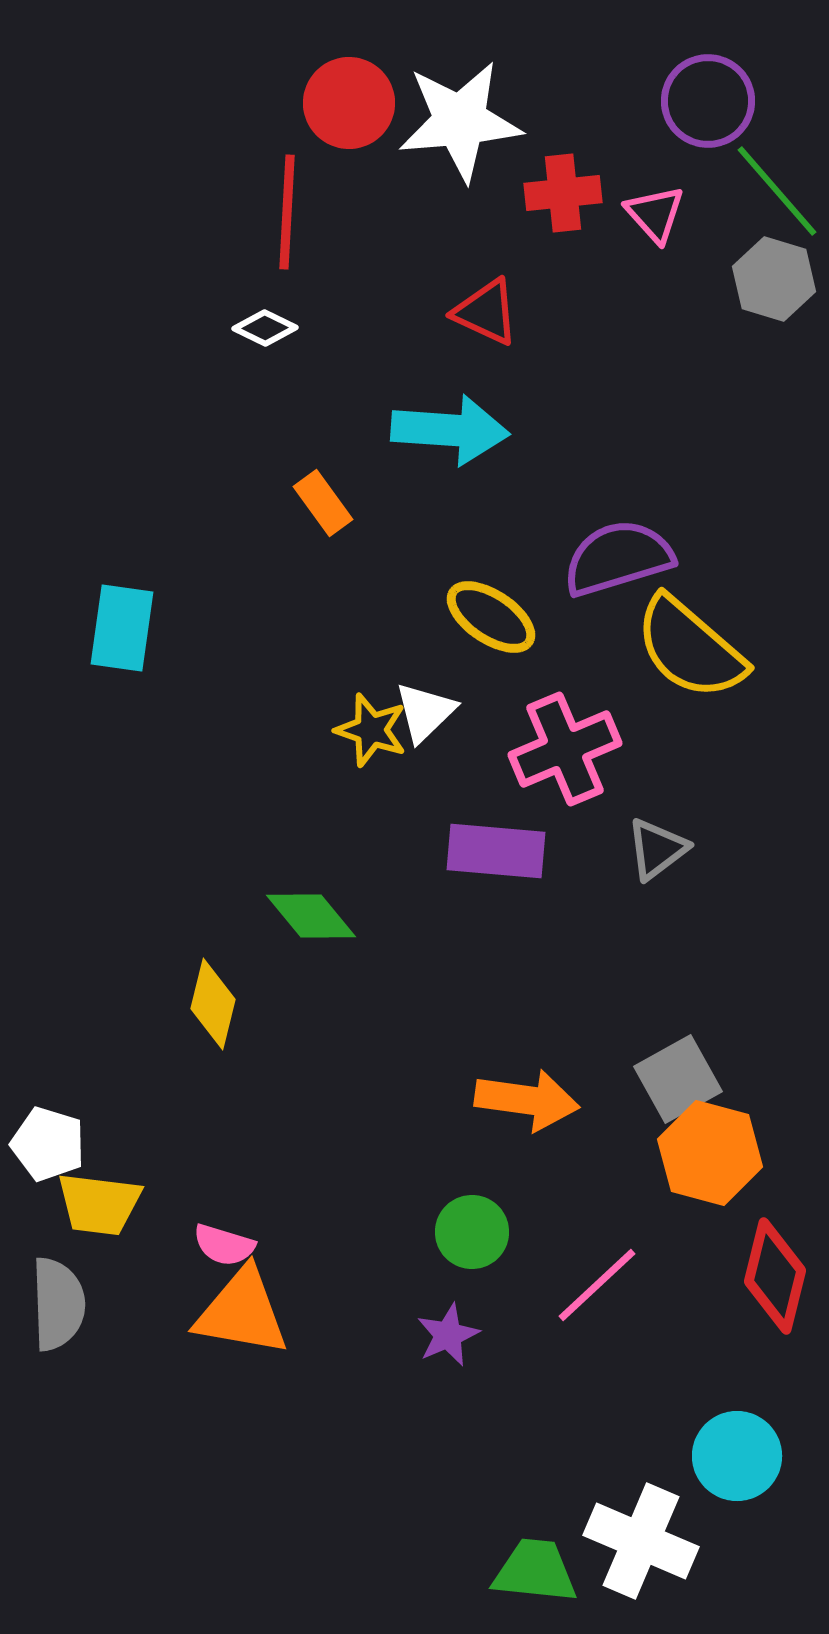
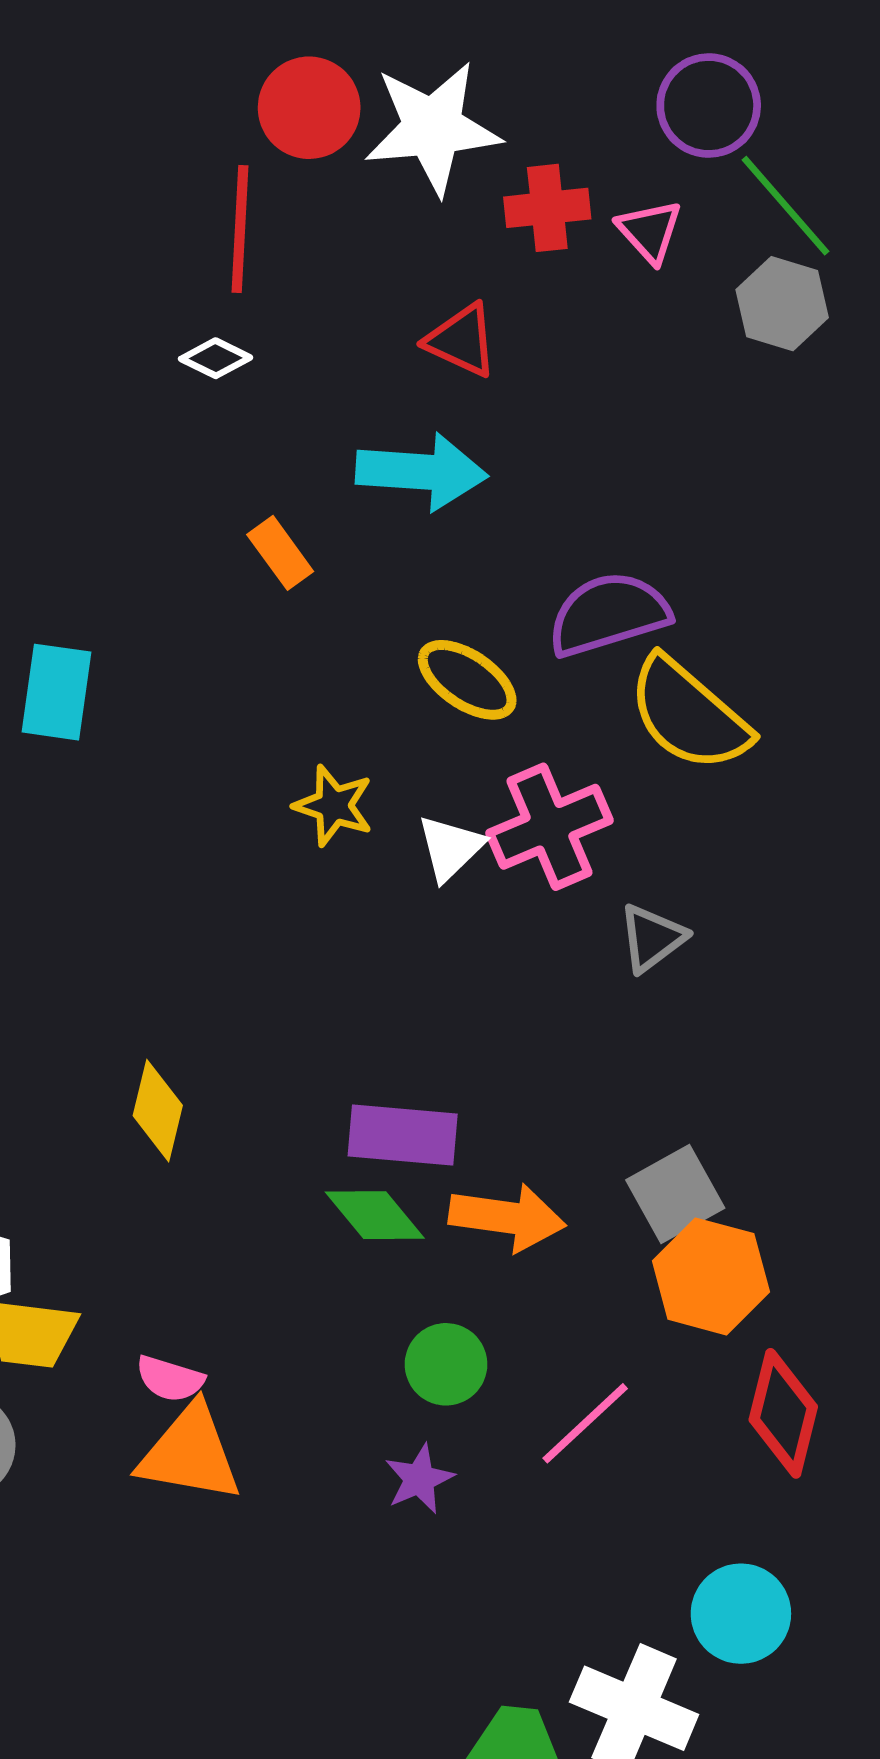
white triangle: (425, 712) -> (450, 848), moved
purple rectangle: (496, 851) -> (403, 1135), moved
green diamond: (311, 916) -> (375, 1215), moved

